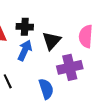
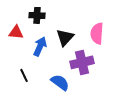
black cross: (25, 27) -> (37, 15), moved
blue semicircle: (46, 89) -> (60, 82), turned -36

